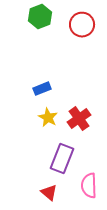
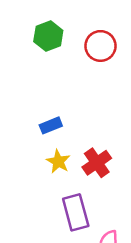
purple rectangle: (62, 159) -> (76, 212), turned -36

